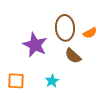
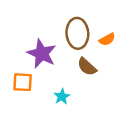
orange square: (16, 81) -> (23, 82), moved

